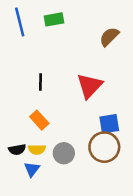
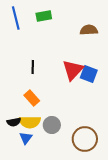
brown semicircle: (109, 37) -> (89, 30), turned 42
blue square: (109, 124) -> (89, 74), moved, turned 30
brown circle: (104, 147) -> (85, 139), moved
yellow semicircle: (37, 150) -> (30, 122), size x1.5

